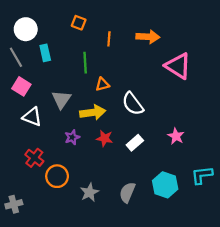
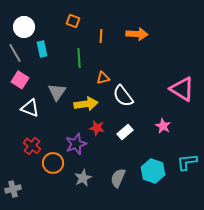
pink triangle: (178, 66) -> (182, 89), moved
orange triangle: (102, 84) -> (103, 78), moved
purple star: (72, 137) -> (76, 144), moved, size x1.5

